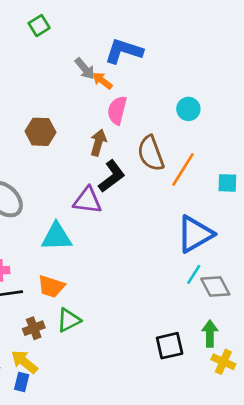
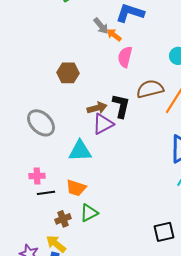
brown arrow: (98, 143) -> (97, 108), moved, turned 60
brown semicircle: (151, 153) -> (150, 89), turned 96
black L-shape: (112, 176) -> (121, 106), turned -40
purple triangle: (88, 200) -> (103, 124), turned -35

